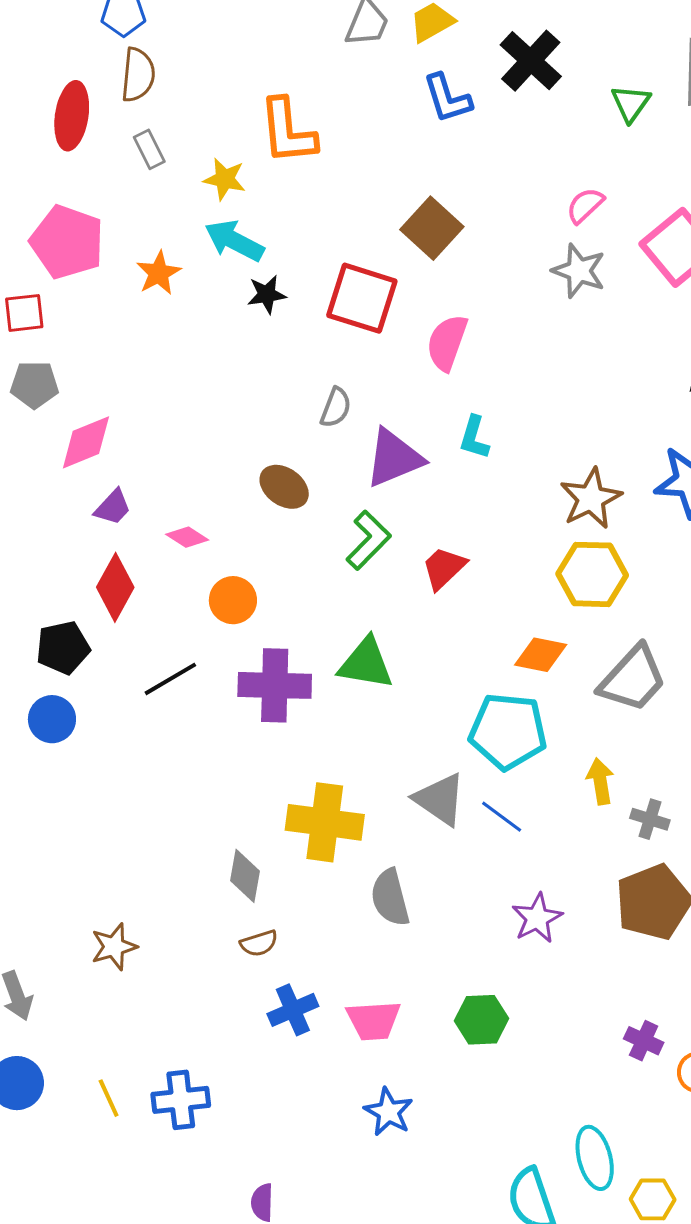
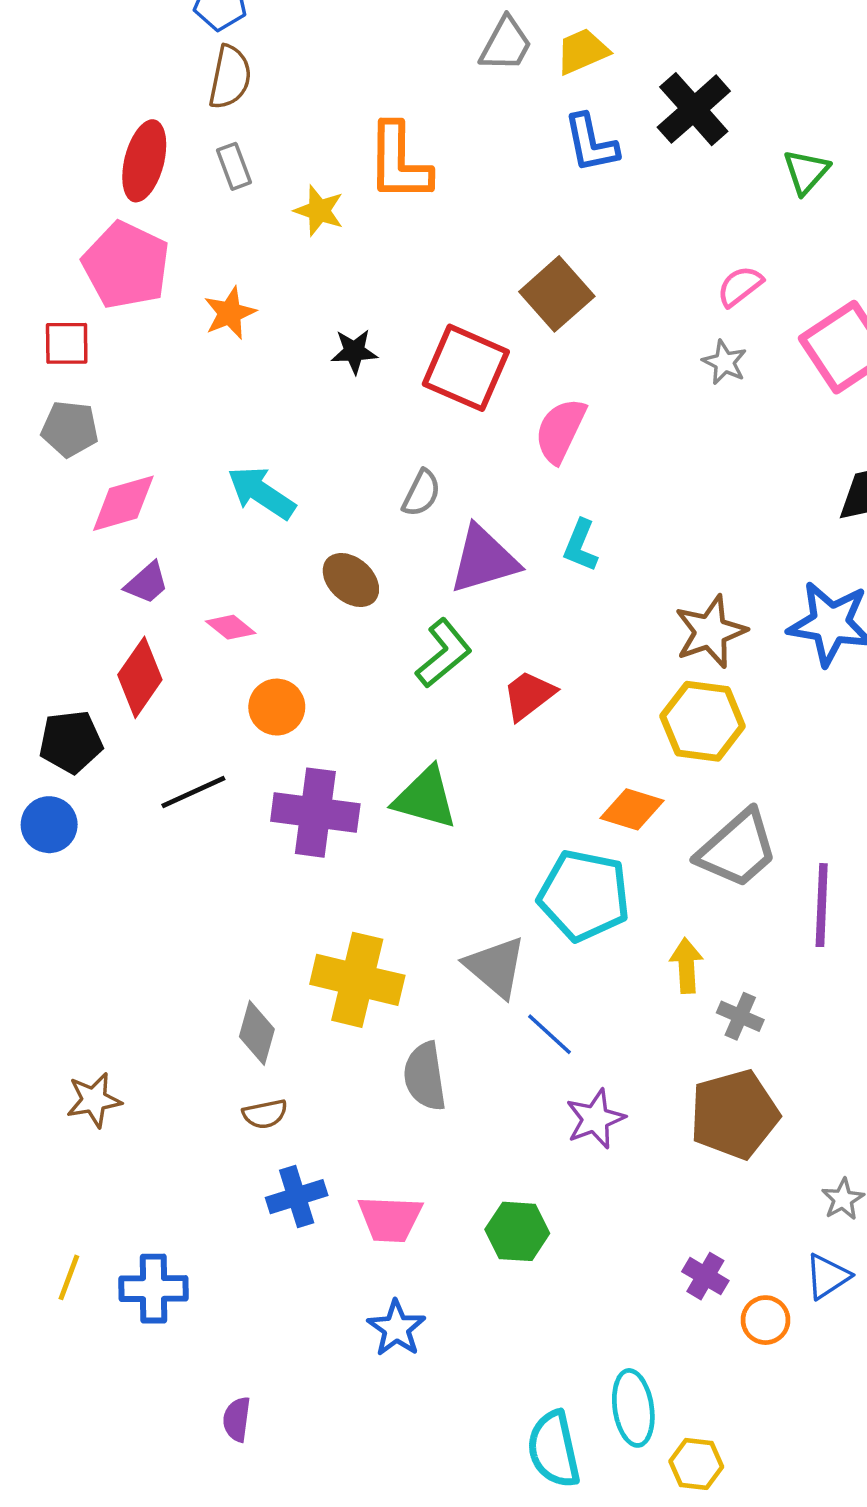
red ellipse: (72, 116) -> (144, 161), moved
cyan arrow: (234, 241) -> (261, 493), moved
gray star: (579, 271) -> (725, 362), size x0.7
blue line: (502, 817) -> (549, 1034), moved
yellow line: (109, 1098) -> (69, 1277), turned 39

